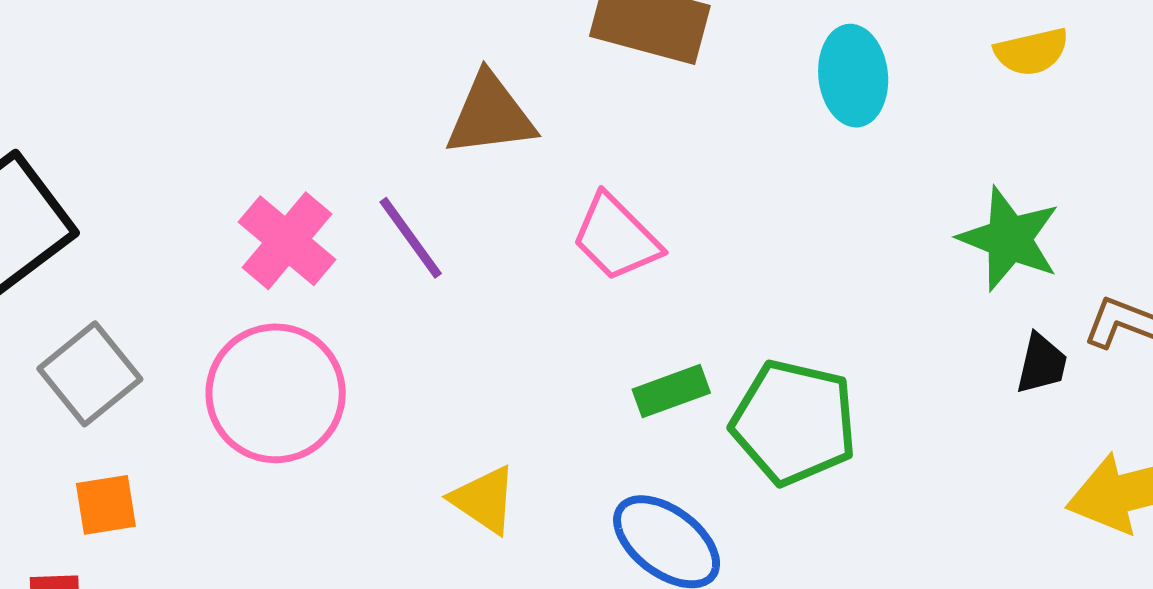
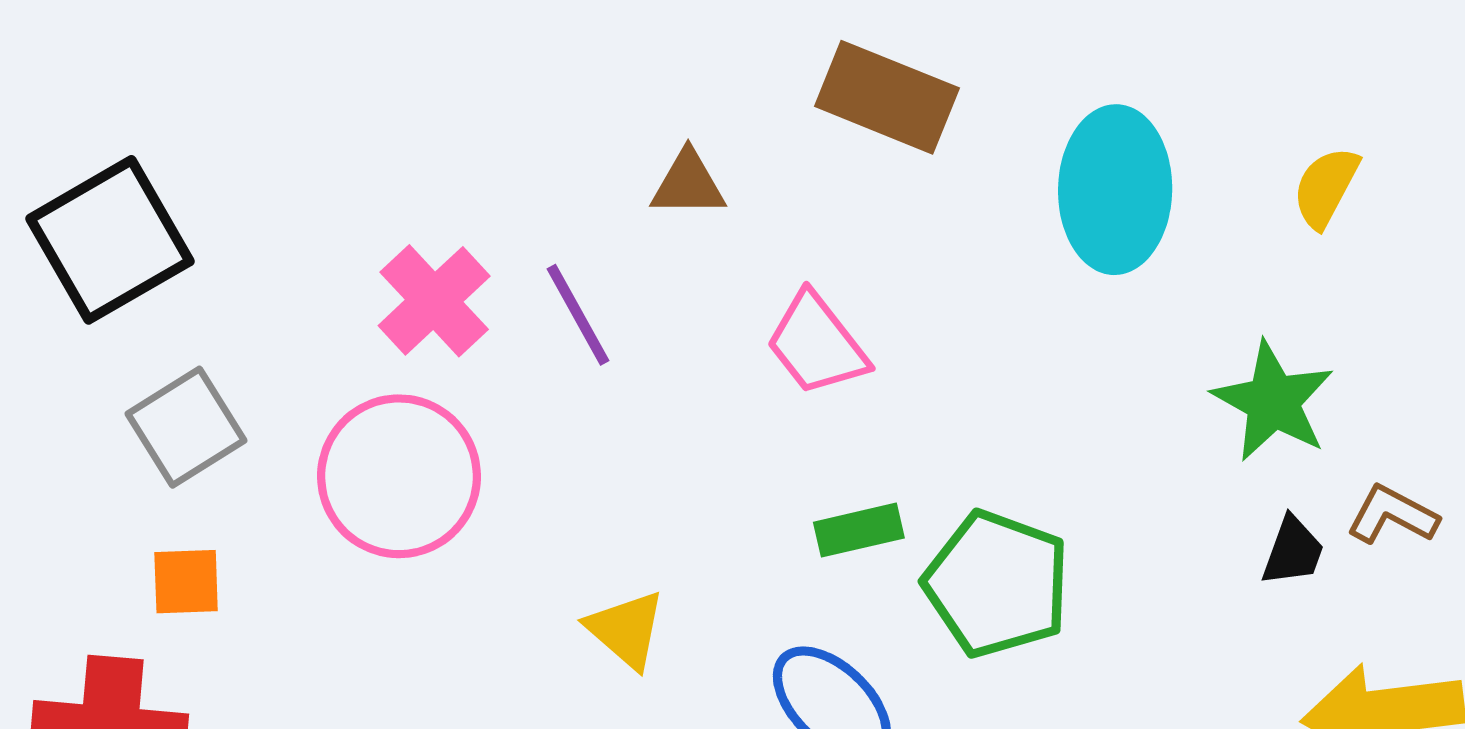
yellow semicircle: (1032, 52) -> (1326, 187), turned 124
cyan ellipse: (853, 76) -> (1115, 190), size x1.4
brown triangle: (490, 115) -> (688, 184), size x0.7

